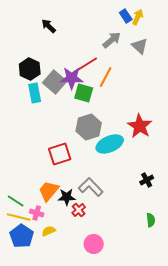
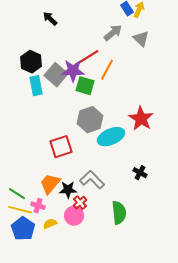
black cross: (147, 180) -> (140, 173), moved, turned -32
green semicircle: (151, 220) -> (119, 213), moved, size x1.6
pink circle: (94, 244) -> (74, 216), moved

